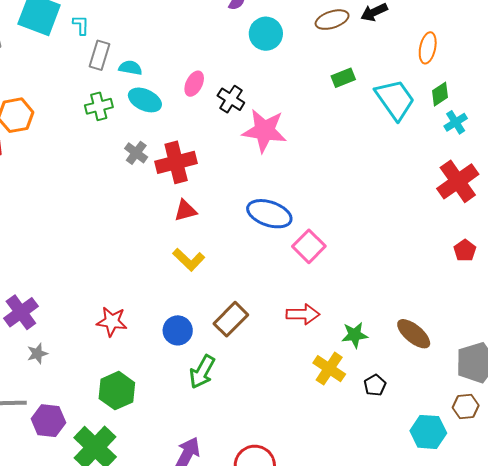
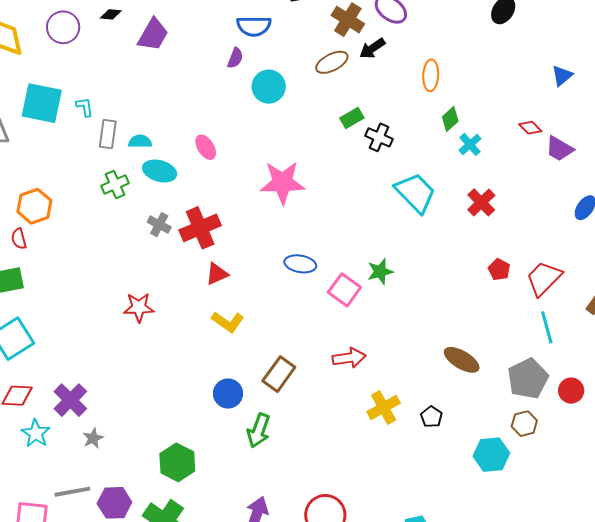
pink ellipse: (194, 84) -> (206, 147), turned -50
black cross: (231, 99) -> (379, 137), moved
cyan trapezoid: (395, 99) -> (415, 193), moved
red cross: (458, 181) -> (481, 202), size x0.7
blue ellipse: (269, 214) -> (300, 264), size x0.7
red star: (112, 322) -> (139, 307), moved
green star: (355, 335) -> (380, 272), moved
yellow cross: (329, 369) -> (384, 407), turned 36

